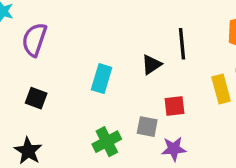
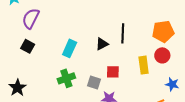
black square: (36, 98) -> (28, 46), moved
green cross: (107, 142) -> (66, 78), moved

